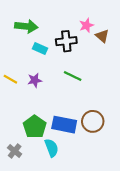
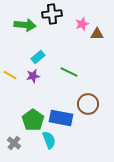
brown triangle: (102, 36) -> (97, 34), turned -40
black cross: (66, 41) -> (52, 14), moved
cyan rectangle: (40, 49) -> (38, 57), moved, turned -64
brown circle: (93, 121) -> (88, 104), moved

